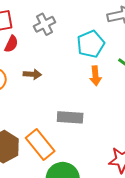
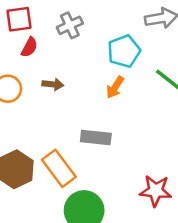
orange arrow: (95, 76) -> (115, 87), moved, turned 36

